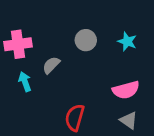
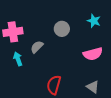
cyan star: (127, 42) -> (94, 21), moved
pink semicircle: (126, 90) -> (93, 54), moved

